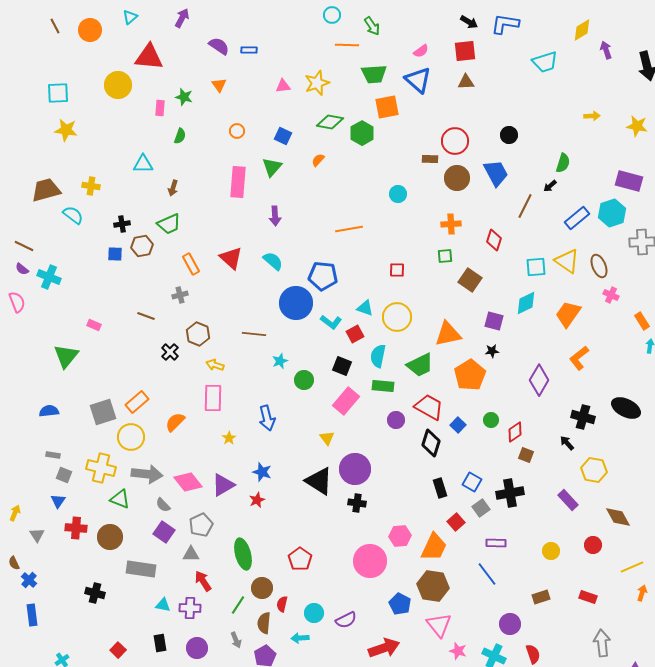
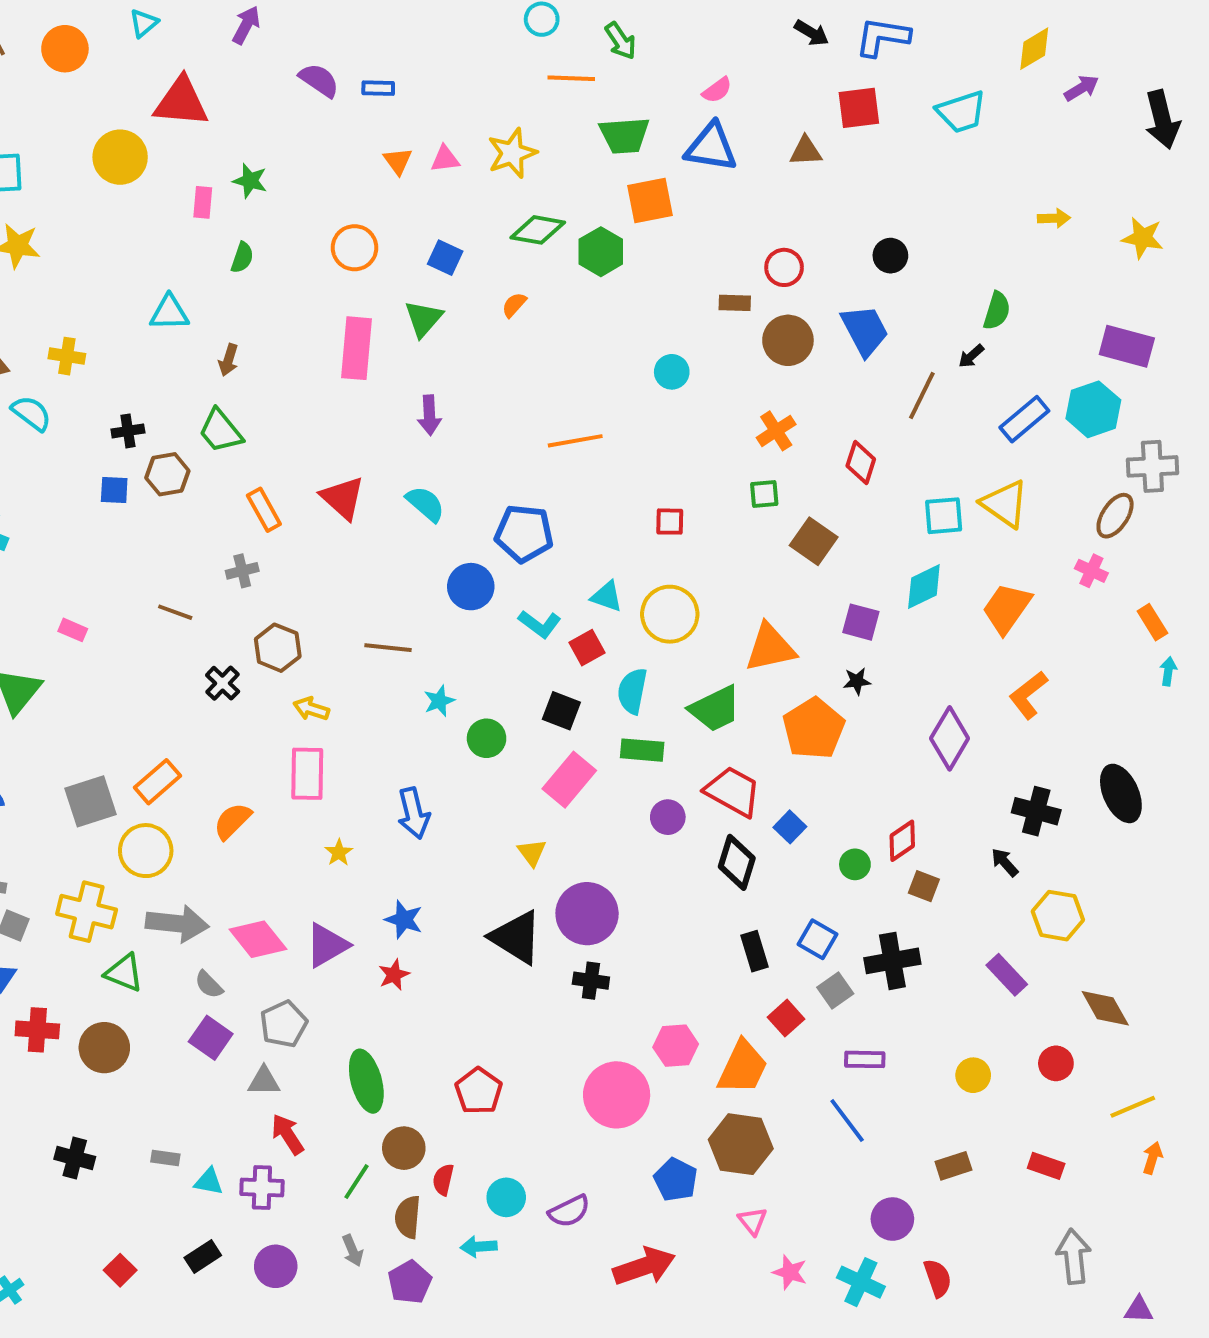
purple arrow: (606, 50) -> (1082, 88), turned 78
red square: (465, 51) -> (859, 108), moved
blue triangle: (418, 80) -> (711, 147), turned -32
orange triangle: (219, 85) -> (398, 161), moved
orange circle: (237, 131) -> (355, 248), size x1.5
red circle: (455, 141) -> (784, 267), size x0.7
green trapezoid: (169, 224) -> (221, 431), turned 75
orange cross: (451, 224) -> (776, 431), turned -30
brown ellipse: (599, 266) -> (1115, 516), moved, turned 55
blue circle: (296, 303) -> (471, 587), size x0.7
black ellipse: (626, 408) -> (1121, 793), turned 40
green circle: (491, 420) -> (855, 864), moved
gray rectangle: (141, 569) -> (165, 1158), moved, size x0.5
pink triangle: (439, 625) -> (753, 1221), size x0.6
black rectangle: (160, 643) -> (203, 1256), turned 66

